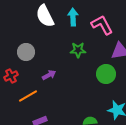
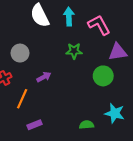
orange line: (28, 96) -> (22, 99), turned -36

